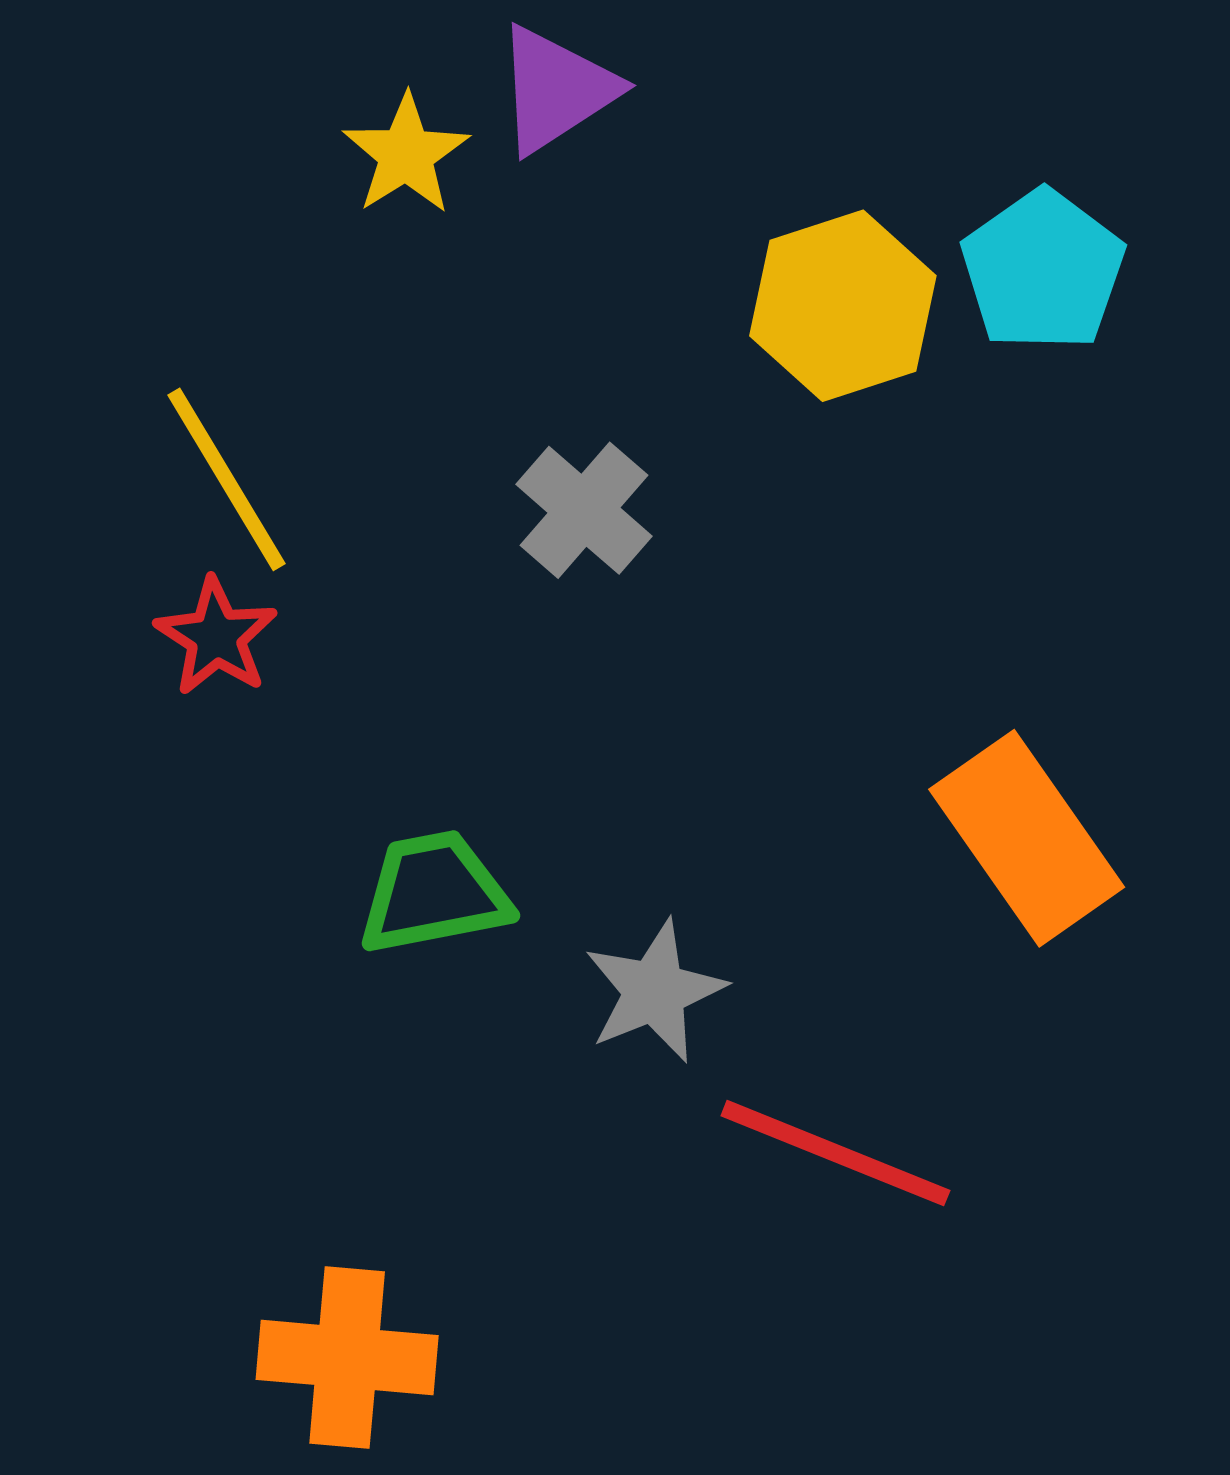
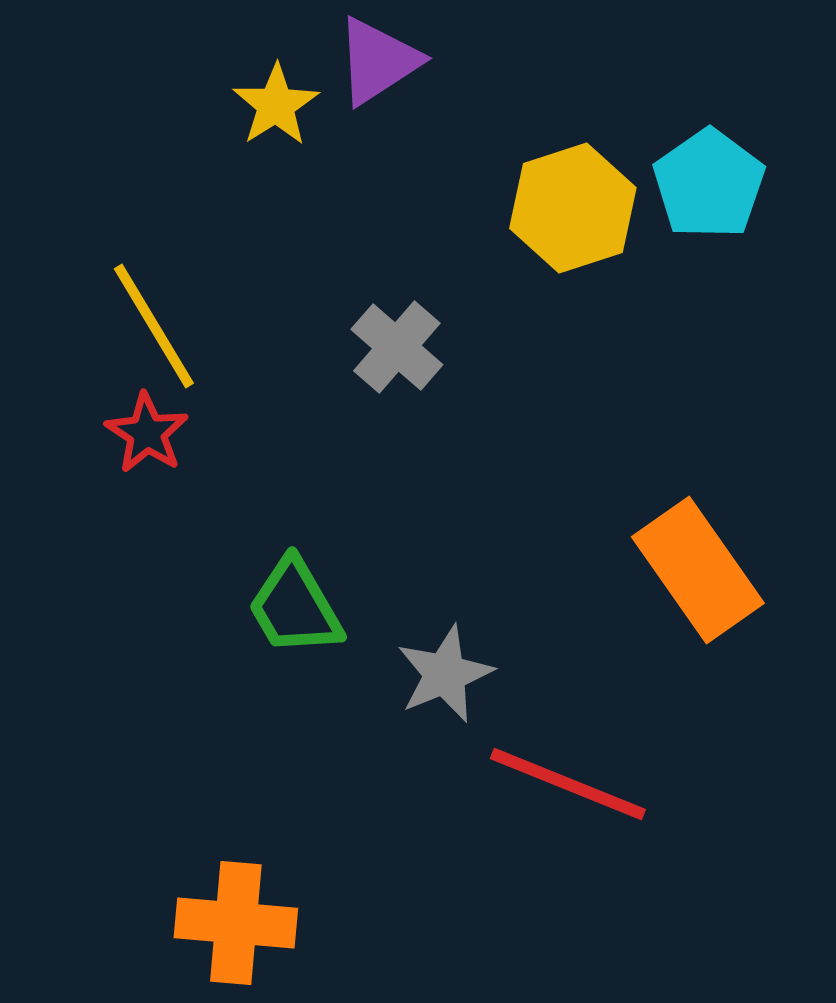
green trapezoid: (434, 893) -> (295, 607), turned -109

